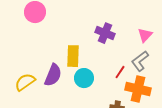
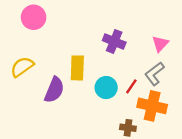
cyan circle: (84, 78) -> (106, 88), moved
yellow semicircle: (25, 82) -> (22, 67), moved

